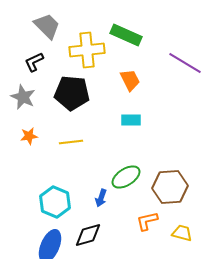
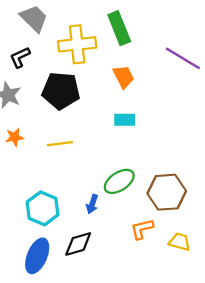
green rectangle: (126, 35) -> (119, 28), turned 44

